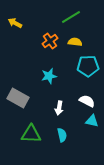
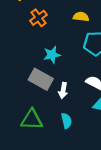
orange cross: (50, 41) -> (38, 18), moved
gray rectangle: (18, 98) -> (41, 79), moved

